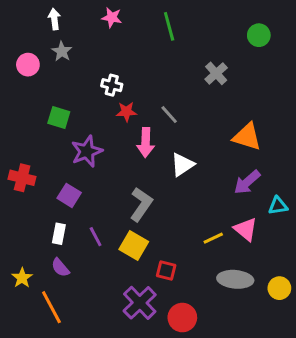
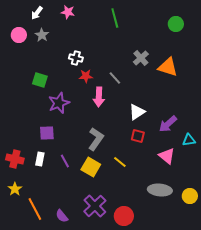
pink star: (112, 18) -> (68, 12), moved
white arrow: (54, 19) -> (37, 13), turned -136
pink circle: (28, 65) -> (19, 35), moved
gray cross: (216, 73) -> (141, 58), moved
orange triangle: (247, 137) -> (168, 67), moved
white triangle: (182, 165) -> (137, 112), moved
red cross: (22, 178) -> (15, 159), moved
purple square: (69, 195) -> (47, 133), turned -35
yellow line: (213, 238) -> (120, 162), moved, turned 64
purple semicircle: (60, 268) -> (62, 216), moved
red square: (166, 270) -> (138, 136), moved

